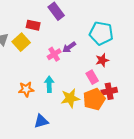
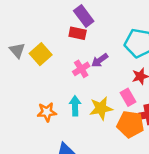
red rectangle: (33, 25) -> (78, 33), moved
yellow star: (70, 98) -> (101, 108), moved
orange pentagon: (94, 99) -> (130, 124), turned 30

